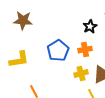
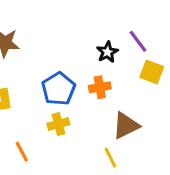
yellow cross: (81, 74) -> (58, 124), moved

